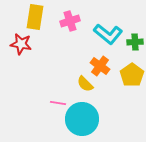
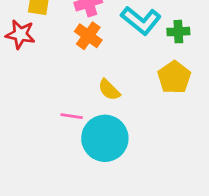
orange cross: (100, 66) -> (88, 36), moved

